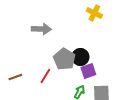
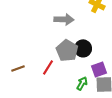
gray arrow: (41, 29) -> (64, 19), moved
purple square: (88, 71) -> (99, 69), moved

